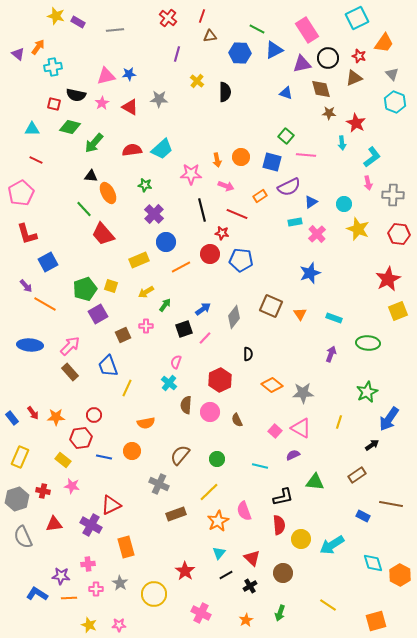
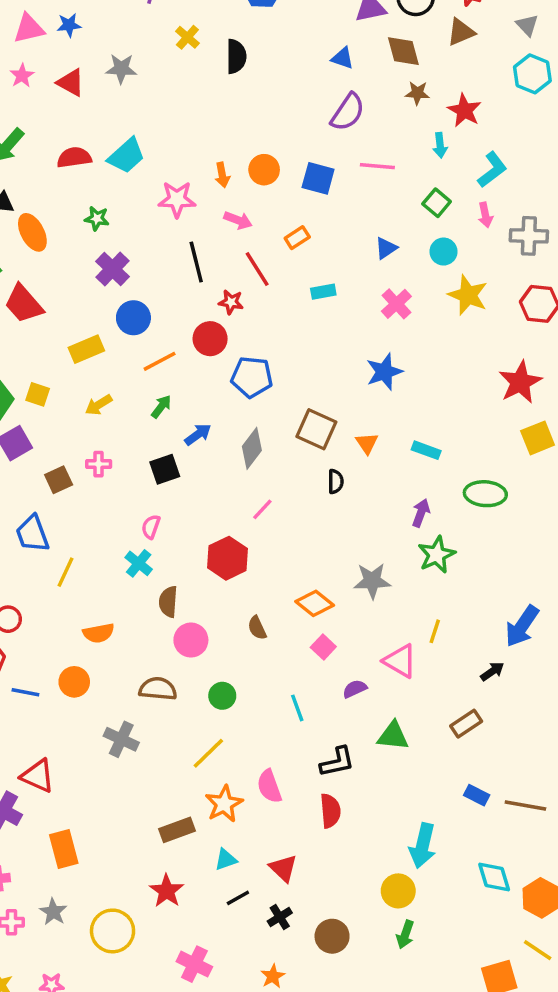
green square: (286, 136) -> (437, 203), moved
purple semicircle: (289, 187) -> (348, 112), moved, turned -30
red line: (237, 214) -> (257, 269), turned 35
cyan rectangle: (295, 222) -> (323, 292), moved
blue pentagon: (241, 260) -> (252, 377), moved
green arrow: (165, 305) -> (161, 407), moved
pink line: (205, 338) -> (262, 509), moved
black semicircle: (248, 354) -> (336, 482), moved
orange diamond: (272, 385) -> (315, 603), moved
green star: (367, 392) -> (437, 555), moved
pink circle: (210, 412) -> (191, 640), moved
pink triangle: (301, 428) -> (400, 661), moved
brown semicircle: (180, 455) -> (158, 689), turned 55
cyan line: (260, 466) -> (297, 708), turned 56
brown line: (391, 504) -> (525, 806), moved
red triangle: (111, 505) -> (38, 776), turned 50
brown rectangle: (176, 514) -> (177, 830), moved
yellow circle: (301, 539) -> (398, 891), moved
cyan arrow: (332, 545) -> (423, 846), turned -45
cyan triangle: (219, 553) -> (226, 860), turned 32
brown circle: (283, 573) -> (332, 936), moved
yellow line: (328, 605) -> (538, 950), moved
green arrow: (280, 613) -> (405, 934), moved

